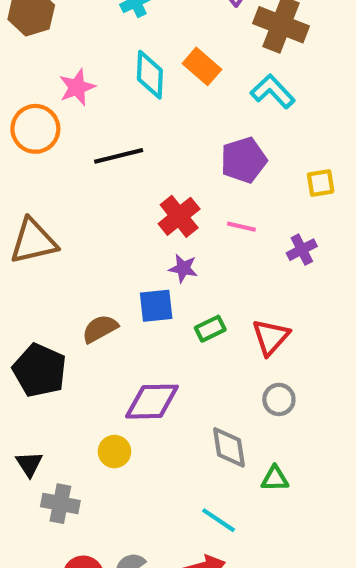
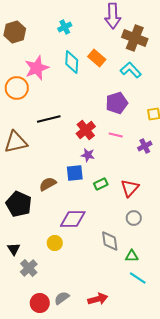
pink star: (77, 87) -> (37, 68), size x1.4
black line: (119, 156) -> (49, 119), moved
gray cross: (60, 504) -> (29, 268), turned 36
cyan line: (219, 520) -> (138, 278), moved

